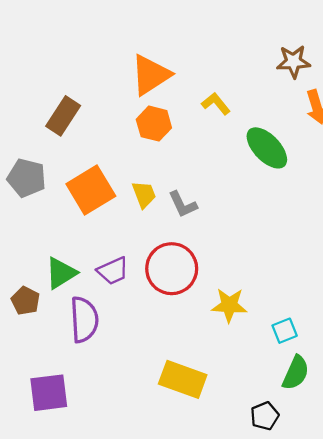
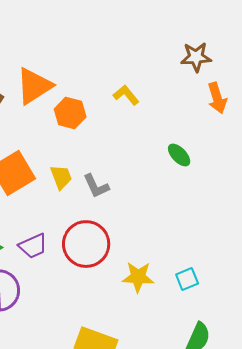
orange triangle: (151, 75) -> (34, 86), moved
green ellipse: (267, 148) -> (179, 155), moved, size x0.6
cyan square: (285, 331) -> (187, 279), moved

